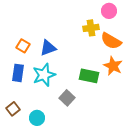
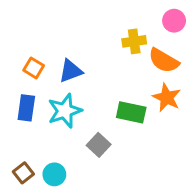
pink circle: (109, 11) -> (174, 21), moved
brown square: (13, 109) -> (23, 173), moved

